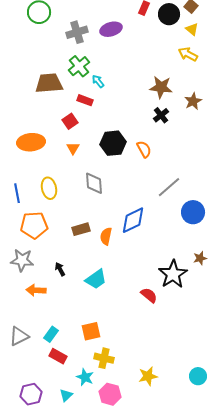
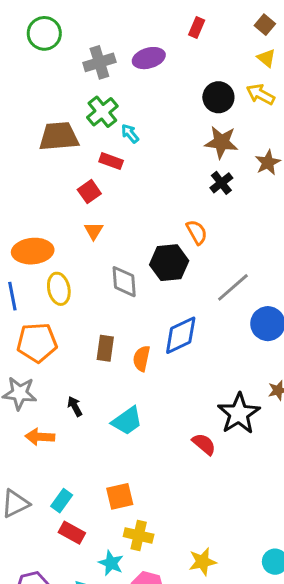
black circle: (169, 14) -> (218, 97), moved
orange ellipse: (31, 142) -> (33, 251), moved
black hexagon: (113, 143) -> (169, 263), moved
brown rectangle: (81, 229) -> (105, 348), turned -66

